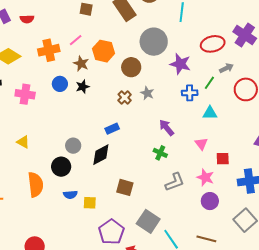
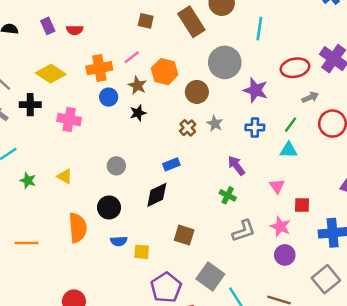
green line: (209, 83) -> (291, 125), moved
blue circle: (60, 84) -> (109, 97), moved
blue cross: (190, 93) -> (255, 127), moved
gray circle: (73, 146) -> (116, 166), moved

